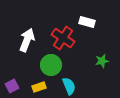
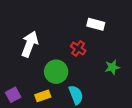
red cross: (63, 38) -> (78, 48), moved, size x0.6

